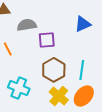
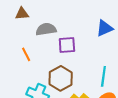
brown hexagon: (54, 70) -> (61, 78), moved

